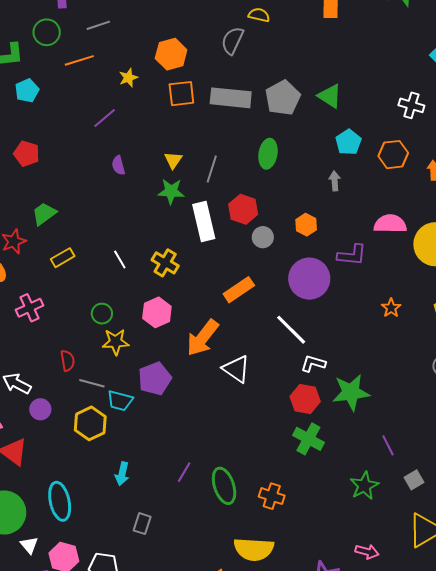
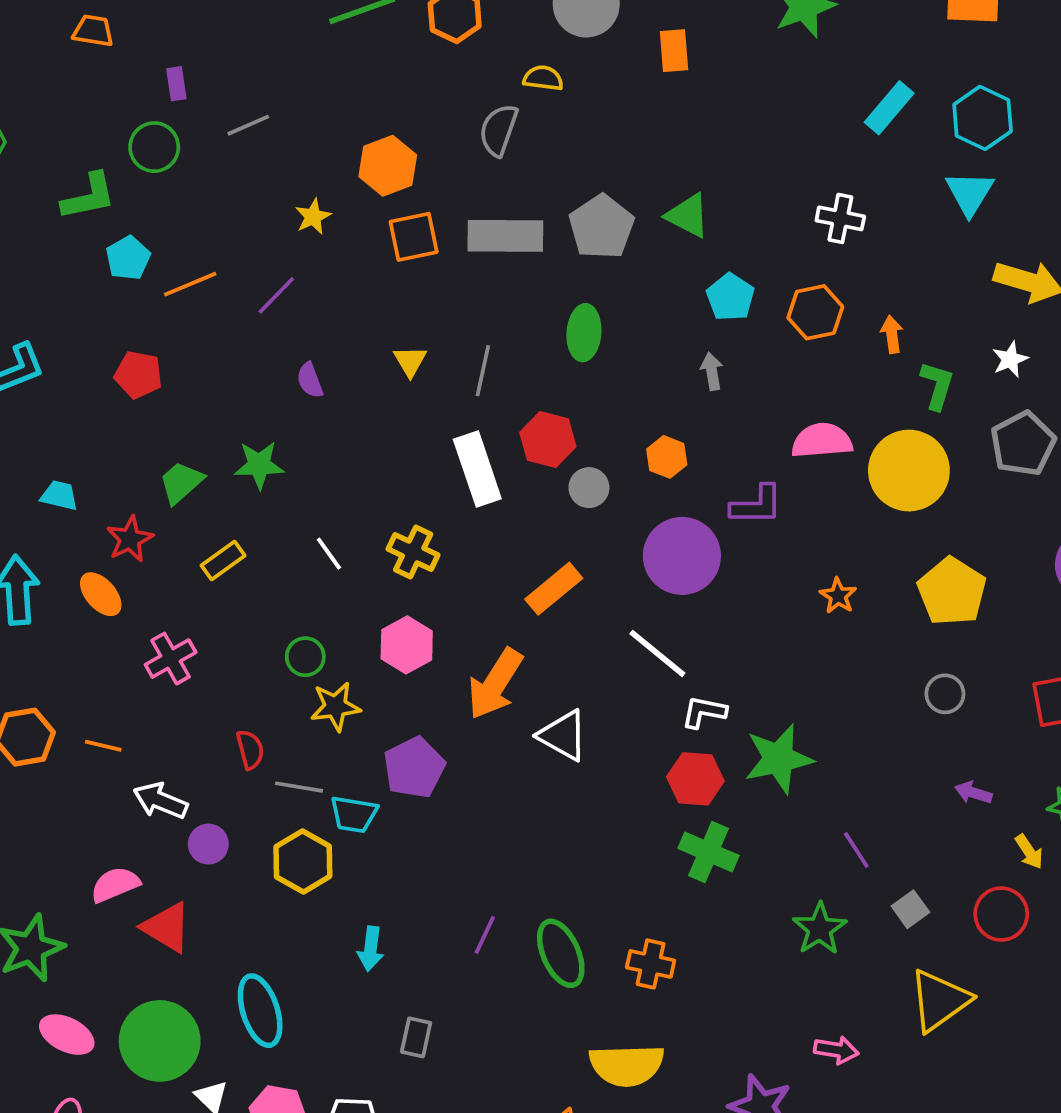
orange line: (79, 60) -> (190, 284), moved
green star: (171, 191) -> (259, 465), moved

